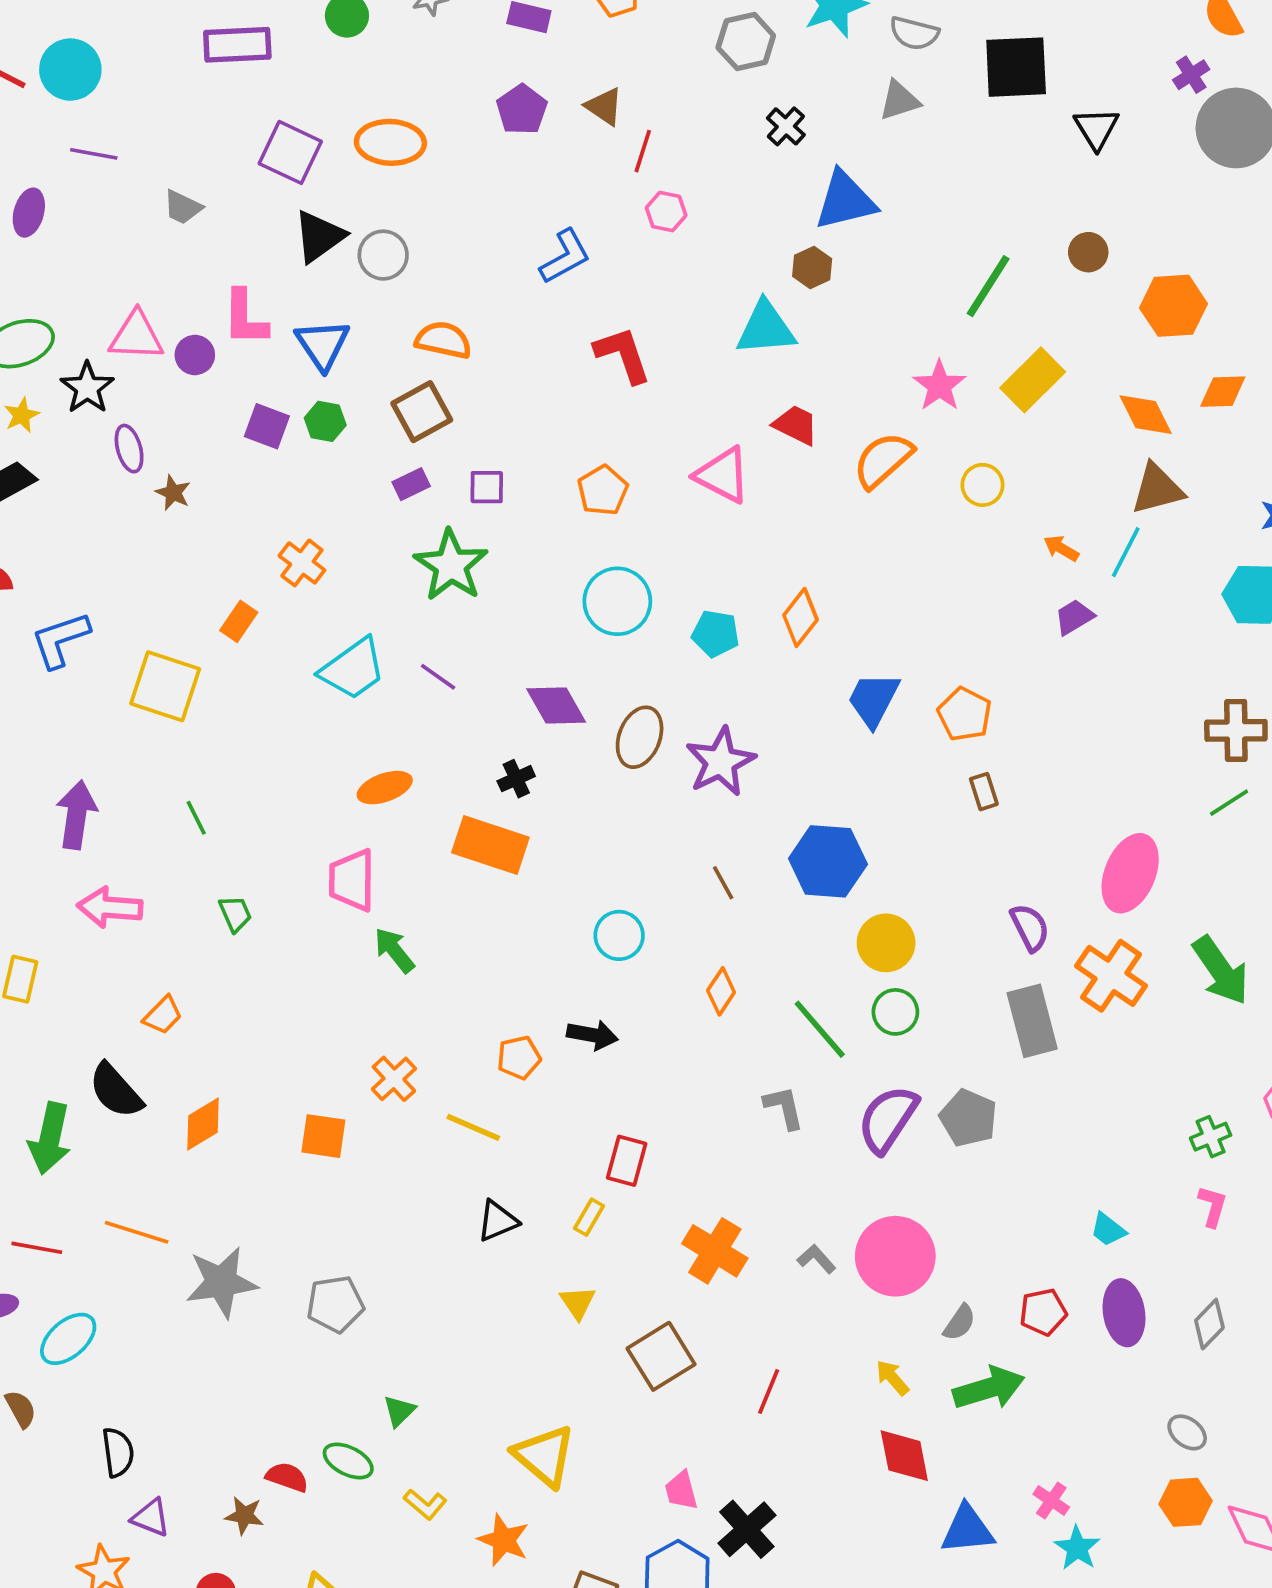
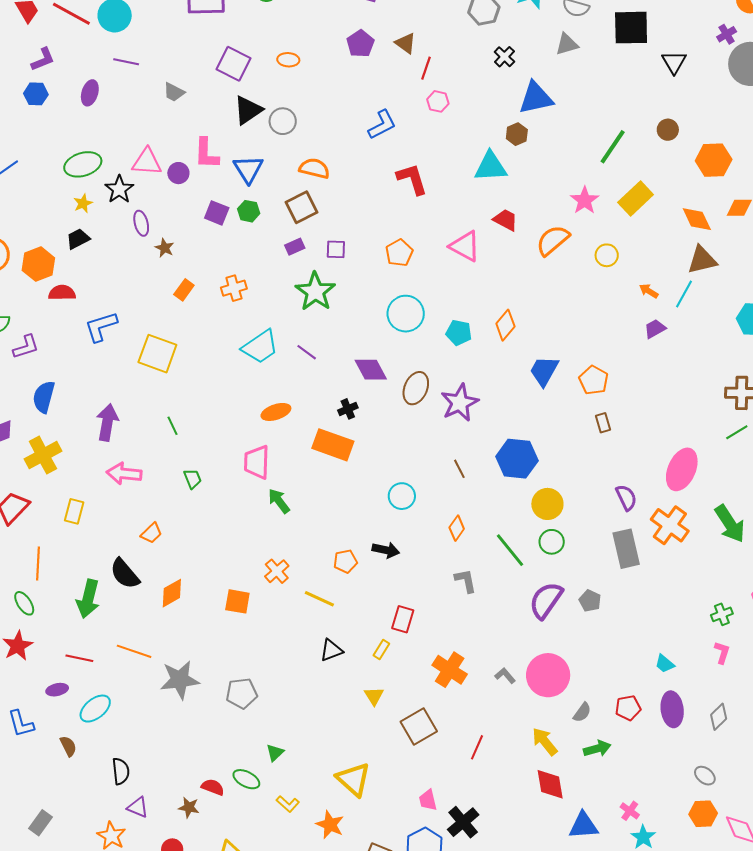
orange ellipse: (390, 142) -> (288, 60), size x0.6
orange cross: (302, 563) -> (234, 288), turned 35
orange rectangle: (239, 621) -> (184, 290), moved
gray L-shape: (784, 1107) -> (466, 581), moved
gray pentagon: (968, 1118) -> (590, 601), size x0.7
yellow arrow: (892, 1378) -> (545, 741), size x1.4
green arrow: (989, 1388) -> (597, 749), size x0.7

